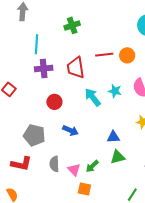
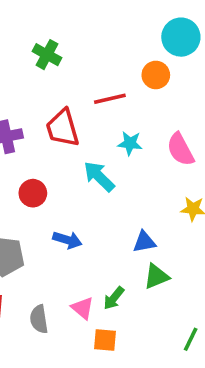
green cross: (72, 25) -> (47, 55), turned -35
orange circle: (127, 55) -> (156, 75), moved
cyan star: (115, 91) -> (130, 143), moved
gray semicircle: (54, 164) -> (39, 319), moved

